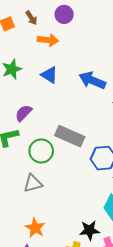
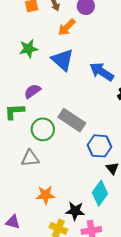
orange arrow: (48, 40) -> (67, 27), turned 120
blue triangle: (49, 75) -> (63, 60), size x1.4
orange star: (35, 228) -> (46, 195), moved, turned 30

